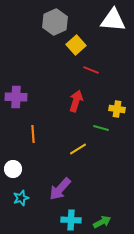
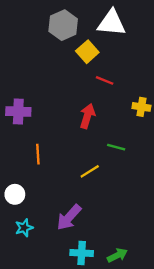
white triangle: (113, 20) -> (112, 23), moved
yellow cross: (117, 109) -> (141, 107), moved

